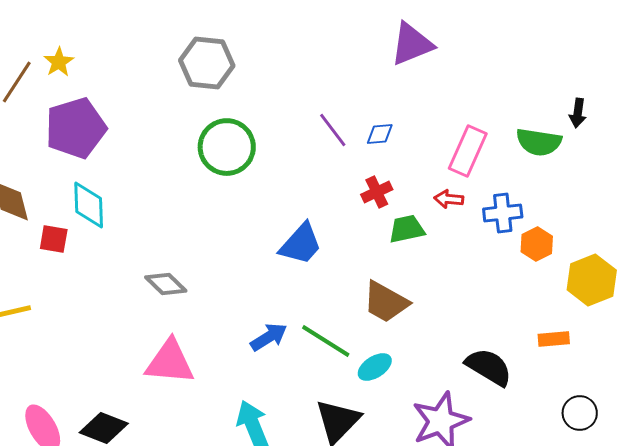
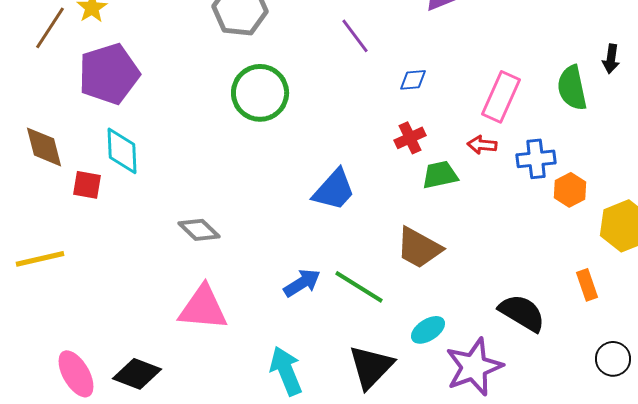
purple line: (333, 130) -> (355, 36), moved
green semicircle: (539, 142) -> (572, 88), turned 69
orange rectangle: (554, 339) -> (587, 285), turned 76
cyan ellipse: (375, 367) -> (428, 330), moved

